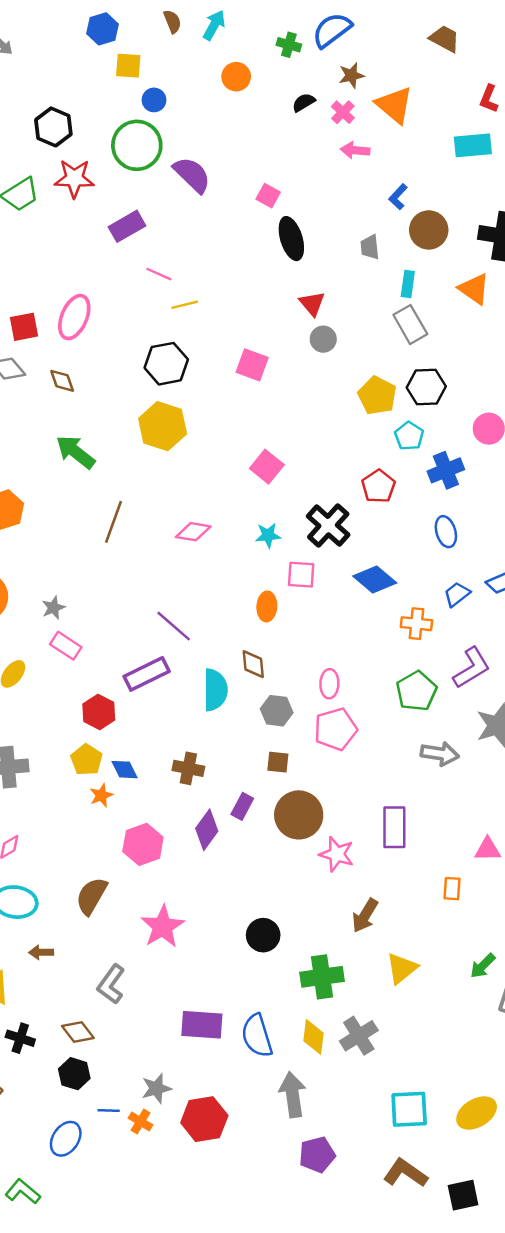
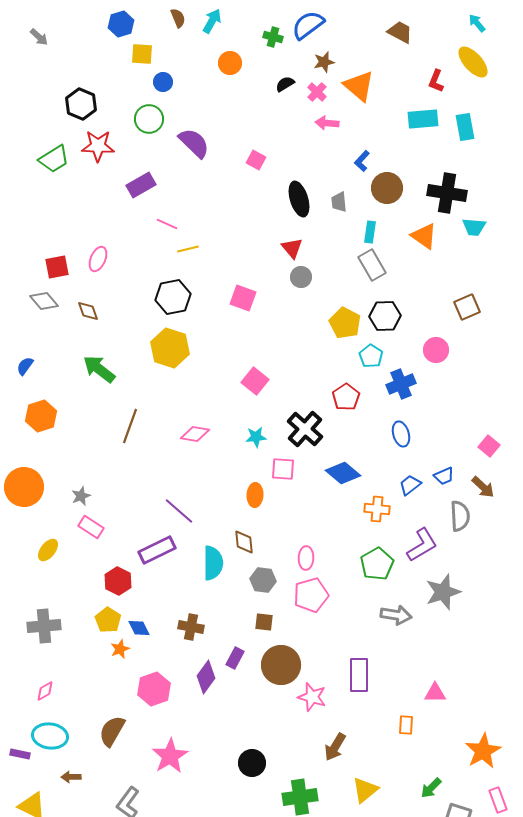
green circle: (137, 145) -> (149, 119), size x0.7
black ellipse: (291, 239) -> (299, 199), moved
pink ellipse: (74, 317) -> (98, 259), size x0.7

